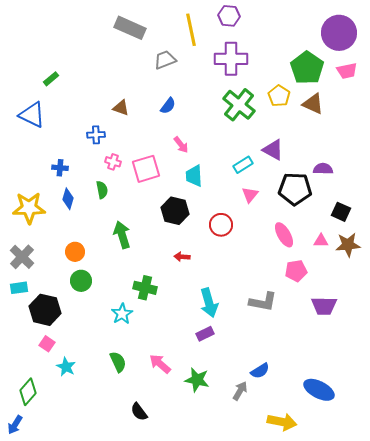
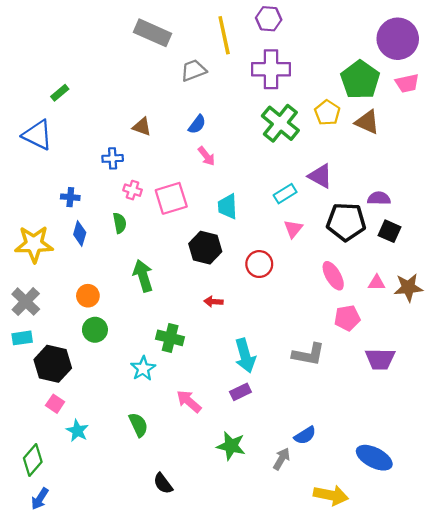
pink arrow: (181, 145) -> (206, 156), moved
black square: (341, 212) -> (390, 231), moved
pink arrow: (160, 364) -> (189, 401), moved
blue arrow: (15, 425) -> (40, 499), moved

